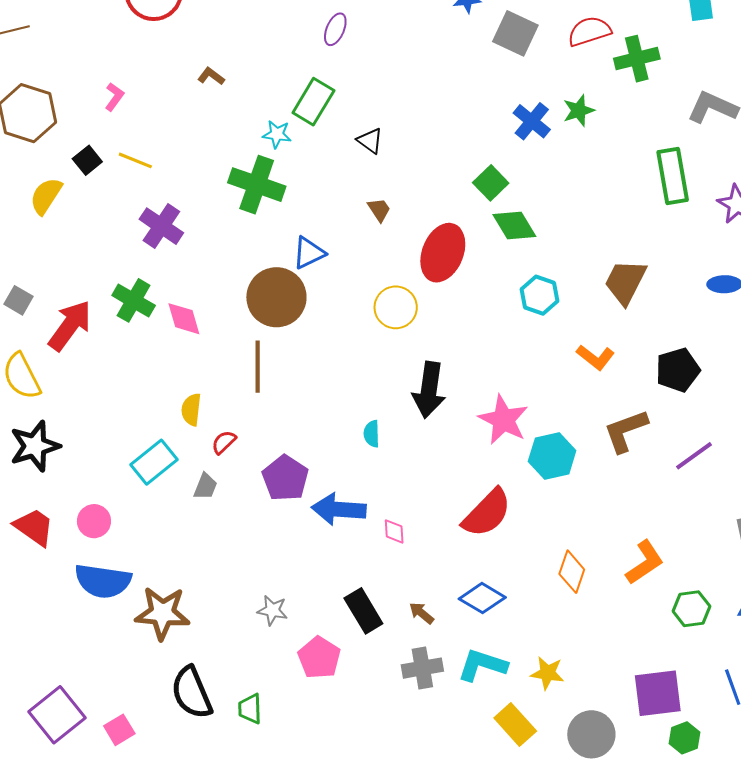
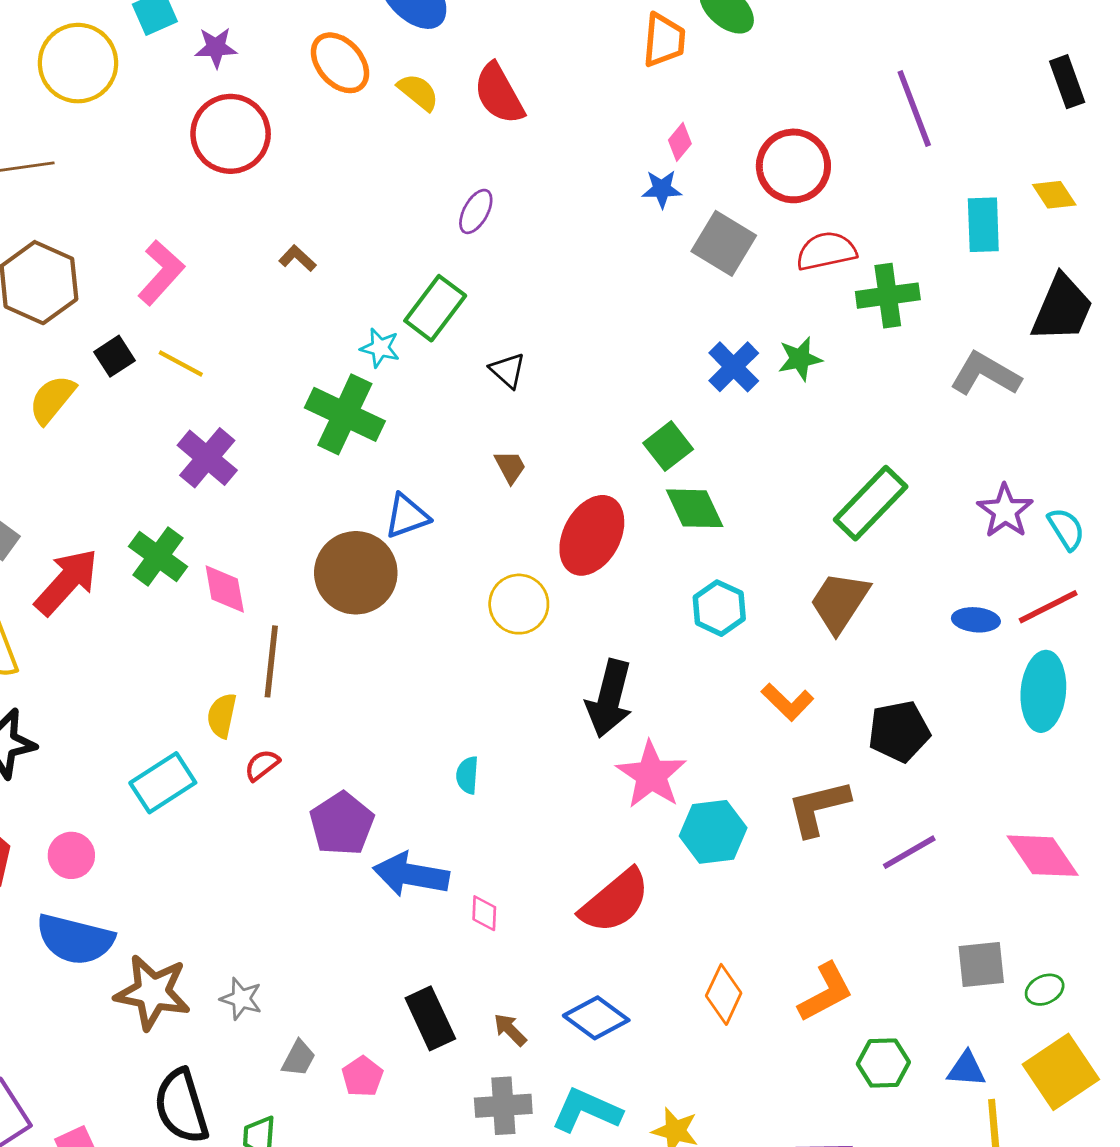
pink L-shape: (114, 97) -> (161, 273), size x1.6
green rectangle: (673, 176) -> (871, 503), moved, turned 48
brown line: (258, 367) -> (271, 661), moved
black arrow: (429, 390) -> (609, 699), moved
gray trapezoid: (205, 486) -> (299, 1058), moved
gray star: (272, 610) -> (241, 999), moved
pink pentagon: (319, 658) -> (362, 1076), size x0.7

